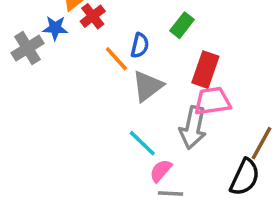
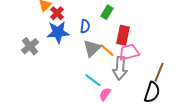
blue star: (55, 28) -> (58, 32), moved, size x1.6
gray cross: (28, 48) -> (30, 46), moved
orange line: (116, 59) -> (107, 50), moved

